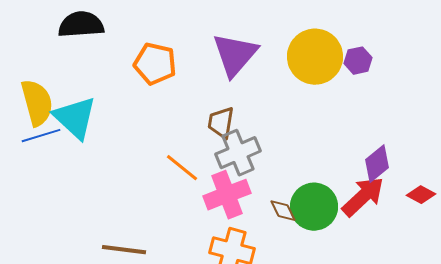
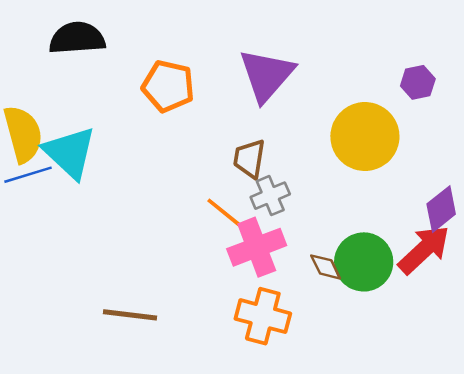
yellow circle: (315, 57) -> (365, 137), moved
gray cross: (238, 153) -> (270, 196), size x0.7
orange line: (182, 168) -> (226, 214), moved

